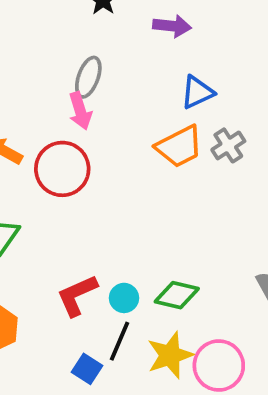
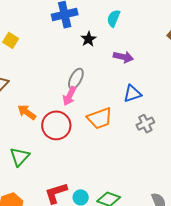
pink arrow: (80, 111) -> (69, 96), turned 36
orange trapezoid: (179, 147) -> (100, 118), moved

